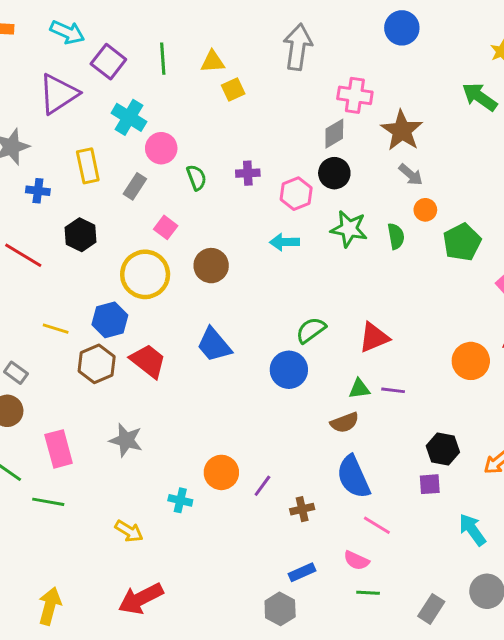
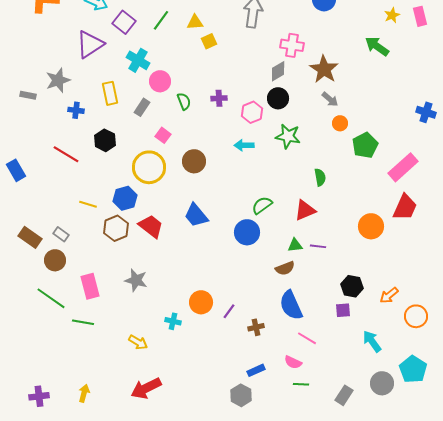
green line: (163, 59) -> (161, 20), turned 40
green semicircle: (396, 236) -> (320, 177), moved
yellow arrow: (50, 606) -> (84, 393), size x0.7

